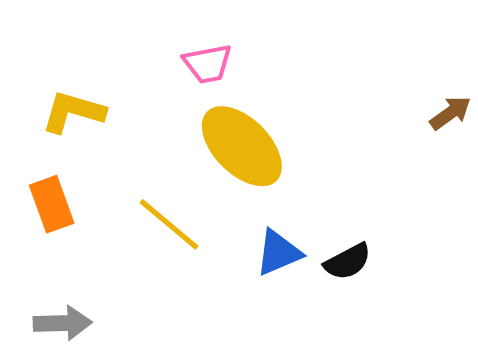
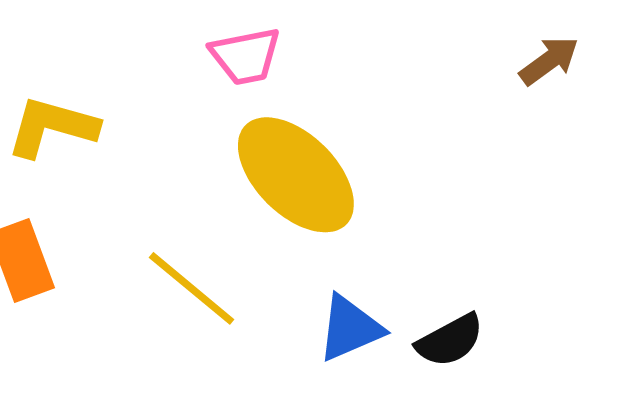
brown arrow: (450, 113) -> (549, 61), moved

